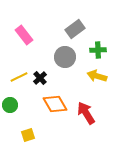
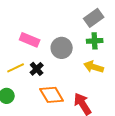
gray rectangle: (75, 29) -> (94, 18), moved
pink rectangle: (24, 35) -> (30, 40), moved, turned -30

